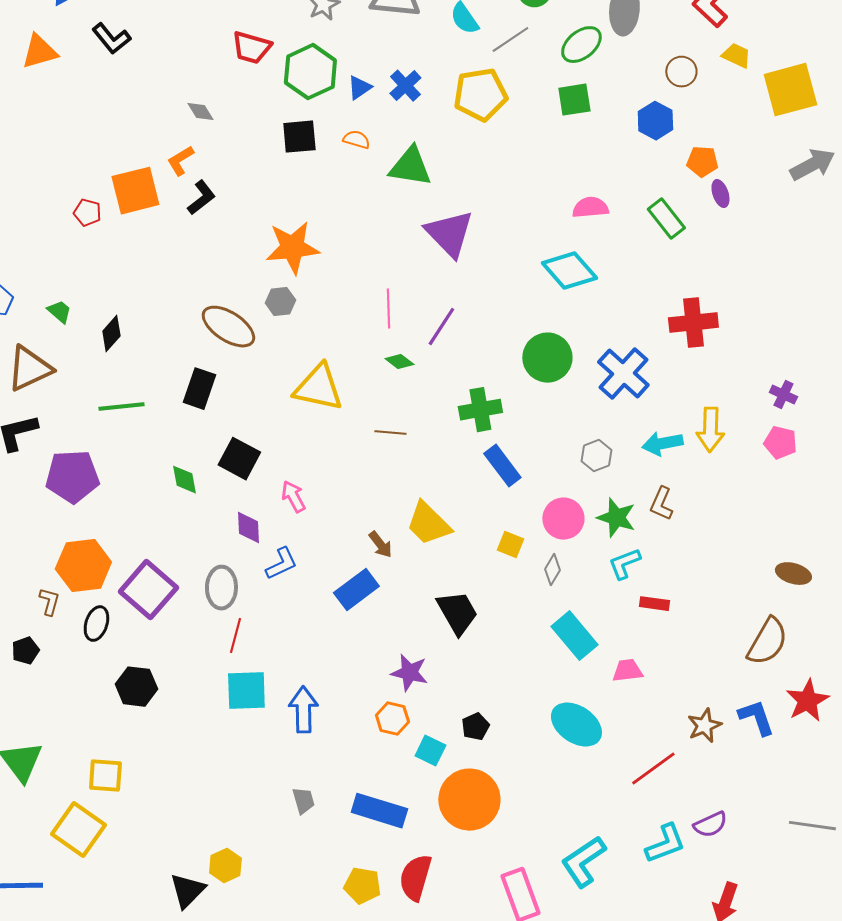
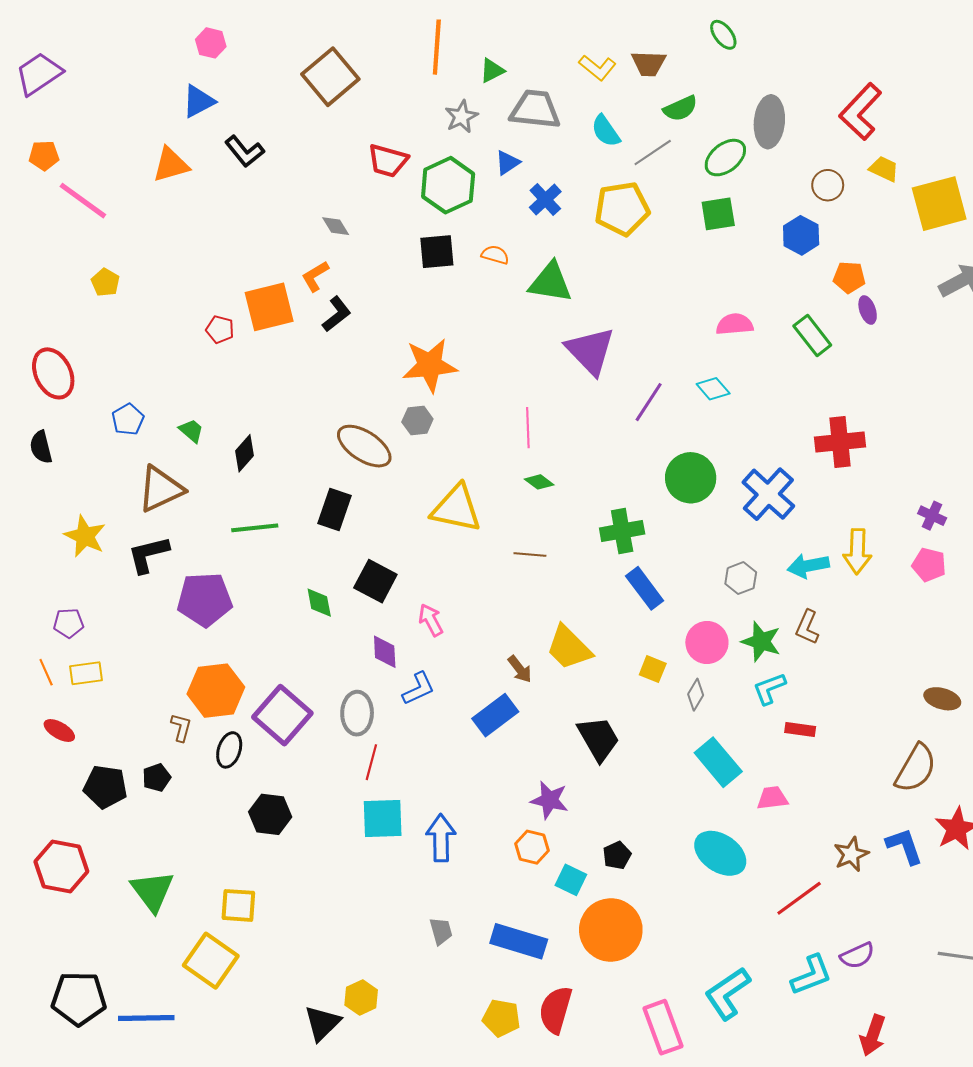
blue triangle: (359, 88) -> (507, 163), moved
cyan diamond: (569, 271) -> (713, 389), size x0.6
purple line: (441, 327) -> (649, 402), moved

